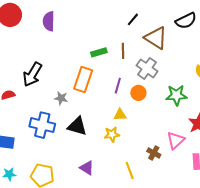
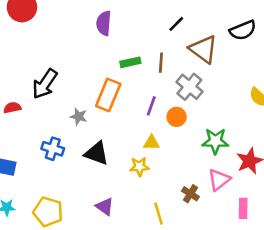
purple semicircle: (49, 21) -> (104, 23), moved
green star: (176, 95) -> (215, 141), moved
blue cross: (42, 125) -> (53, 149), size x0.7

